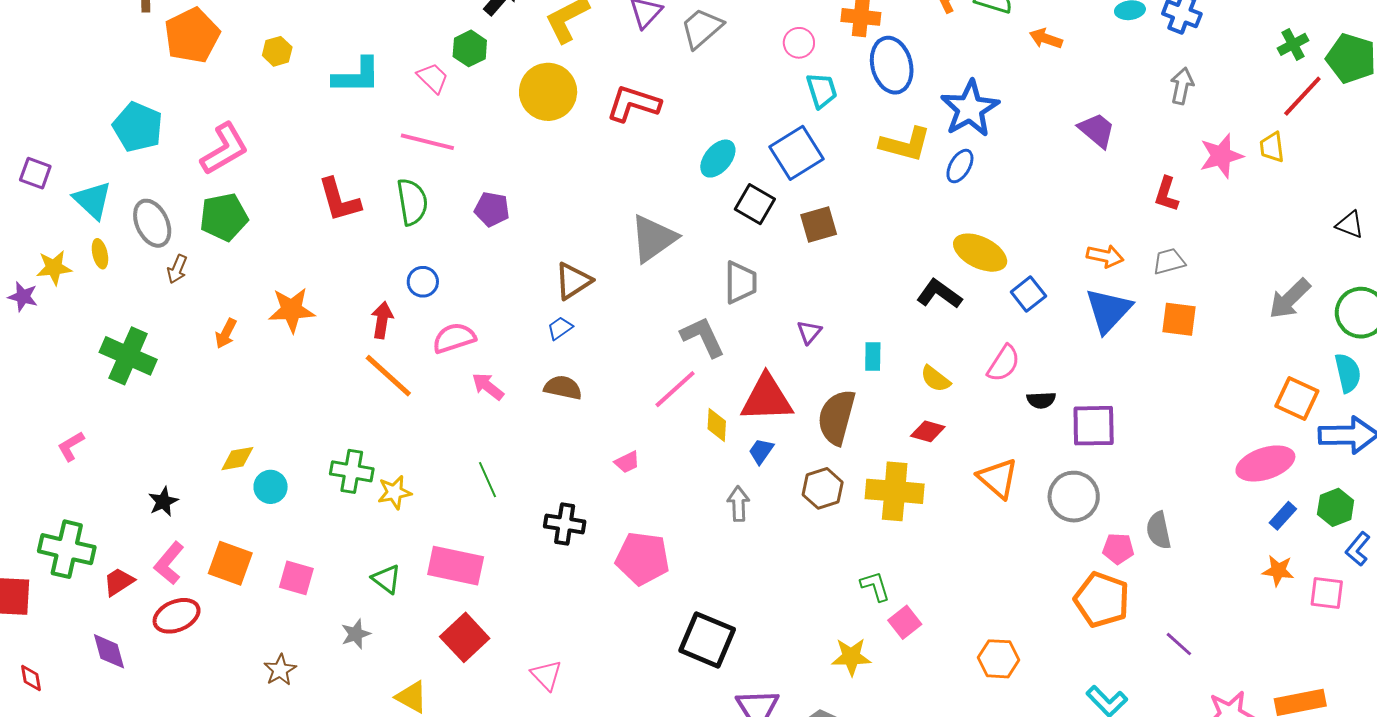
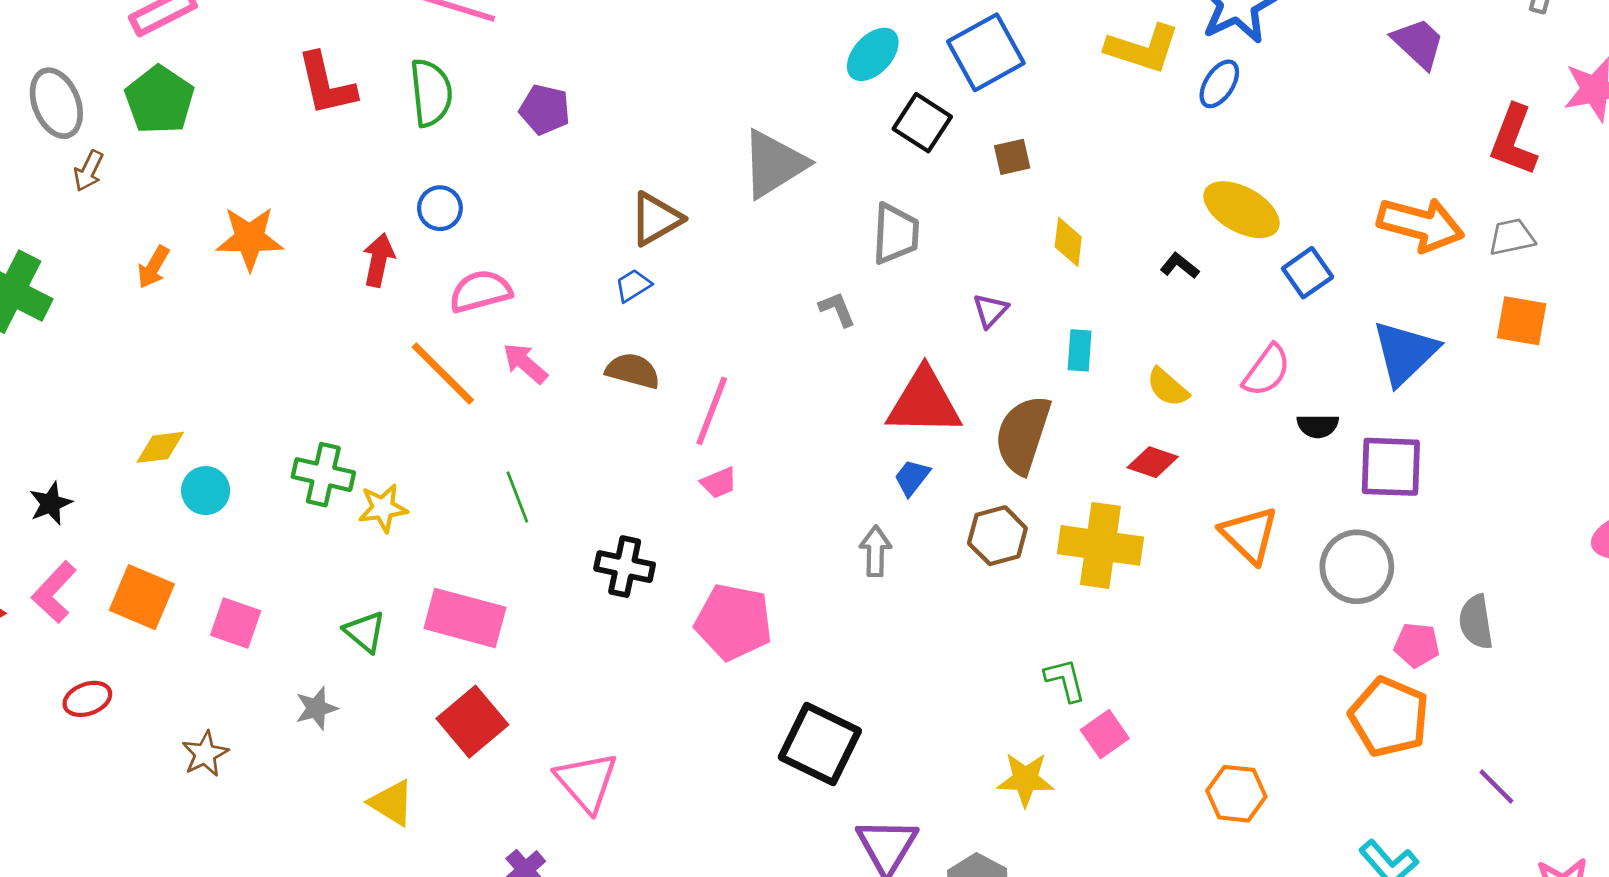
red L-shape: (1166, 194) -> (1513, 140), size x1.4
green pentagon: (224, 217) -> (159, 100), turned -30
brown square: (819, 225) -> (1012, 157), size x0.7
orange arrow: (1105, 256) -> (1421, 224), size x1.6
black L-shape: (939, 294) -> (1180, 266), size x0.6
blue triangle: (1108, 310) -> (1405, 353), moved
gray L-shape: (703, 337) -> (837, 309), size x0.6
orange line: (388, 376) -> (443, 374), moved
pink line: (675, 389) -> (712, 411), moved, turned -30
yellow diamond: (717, 425) -> (1068, 242), moved
red ellipse: (177, 616) -> (87, 699), moved, size x0.7
pink triangle: (546, 675) -> (587, 782), size x1.4

